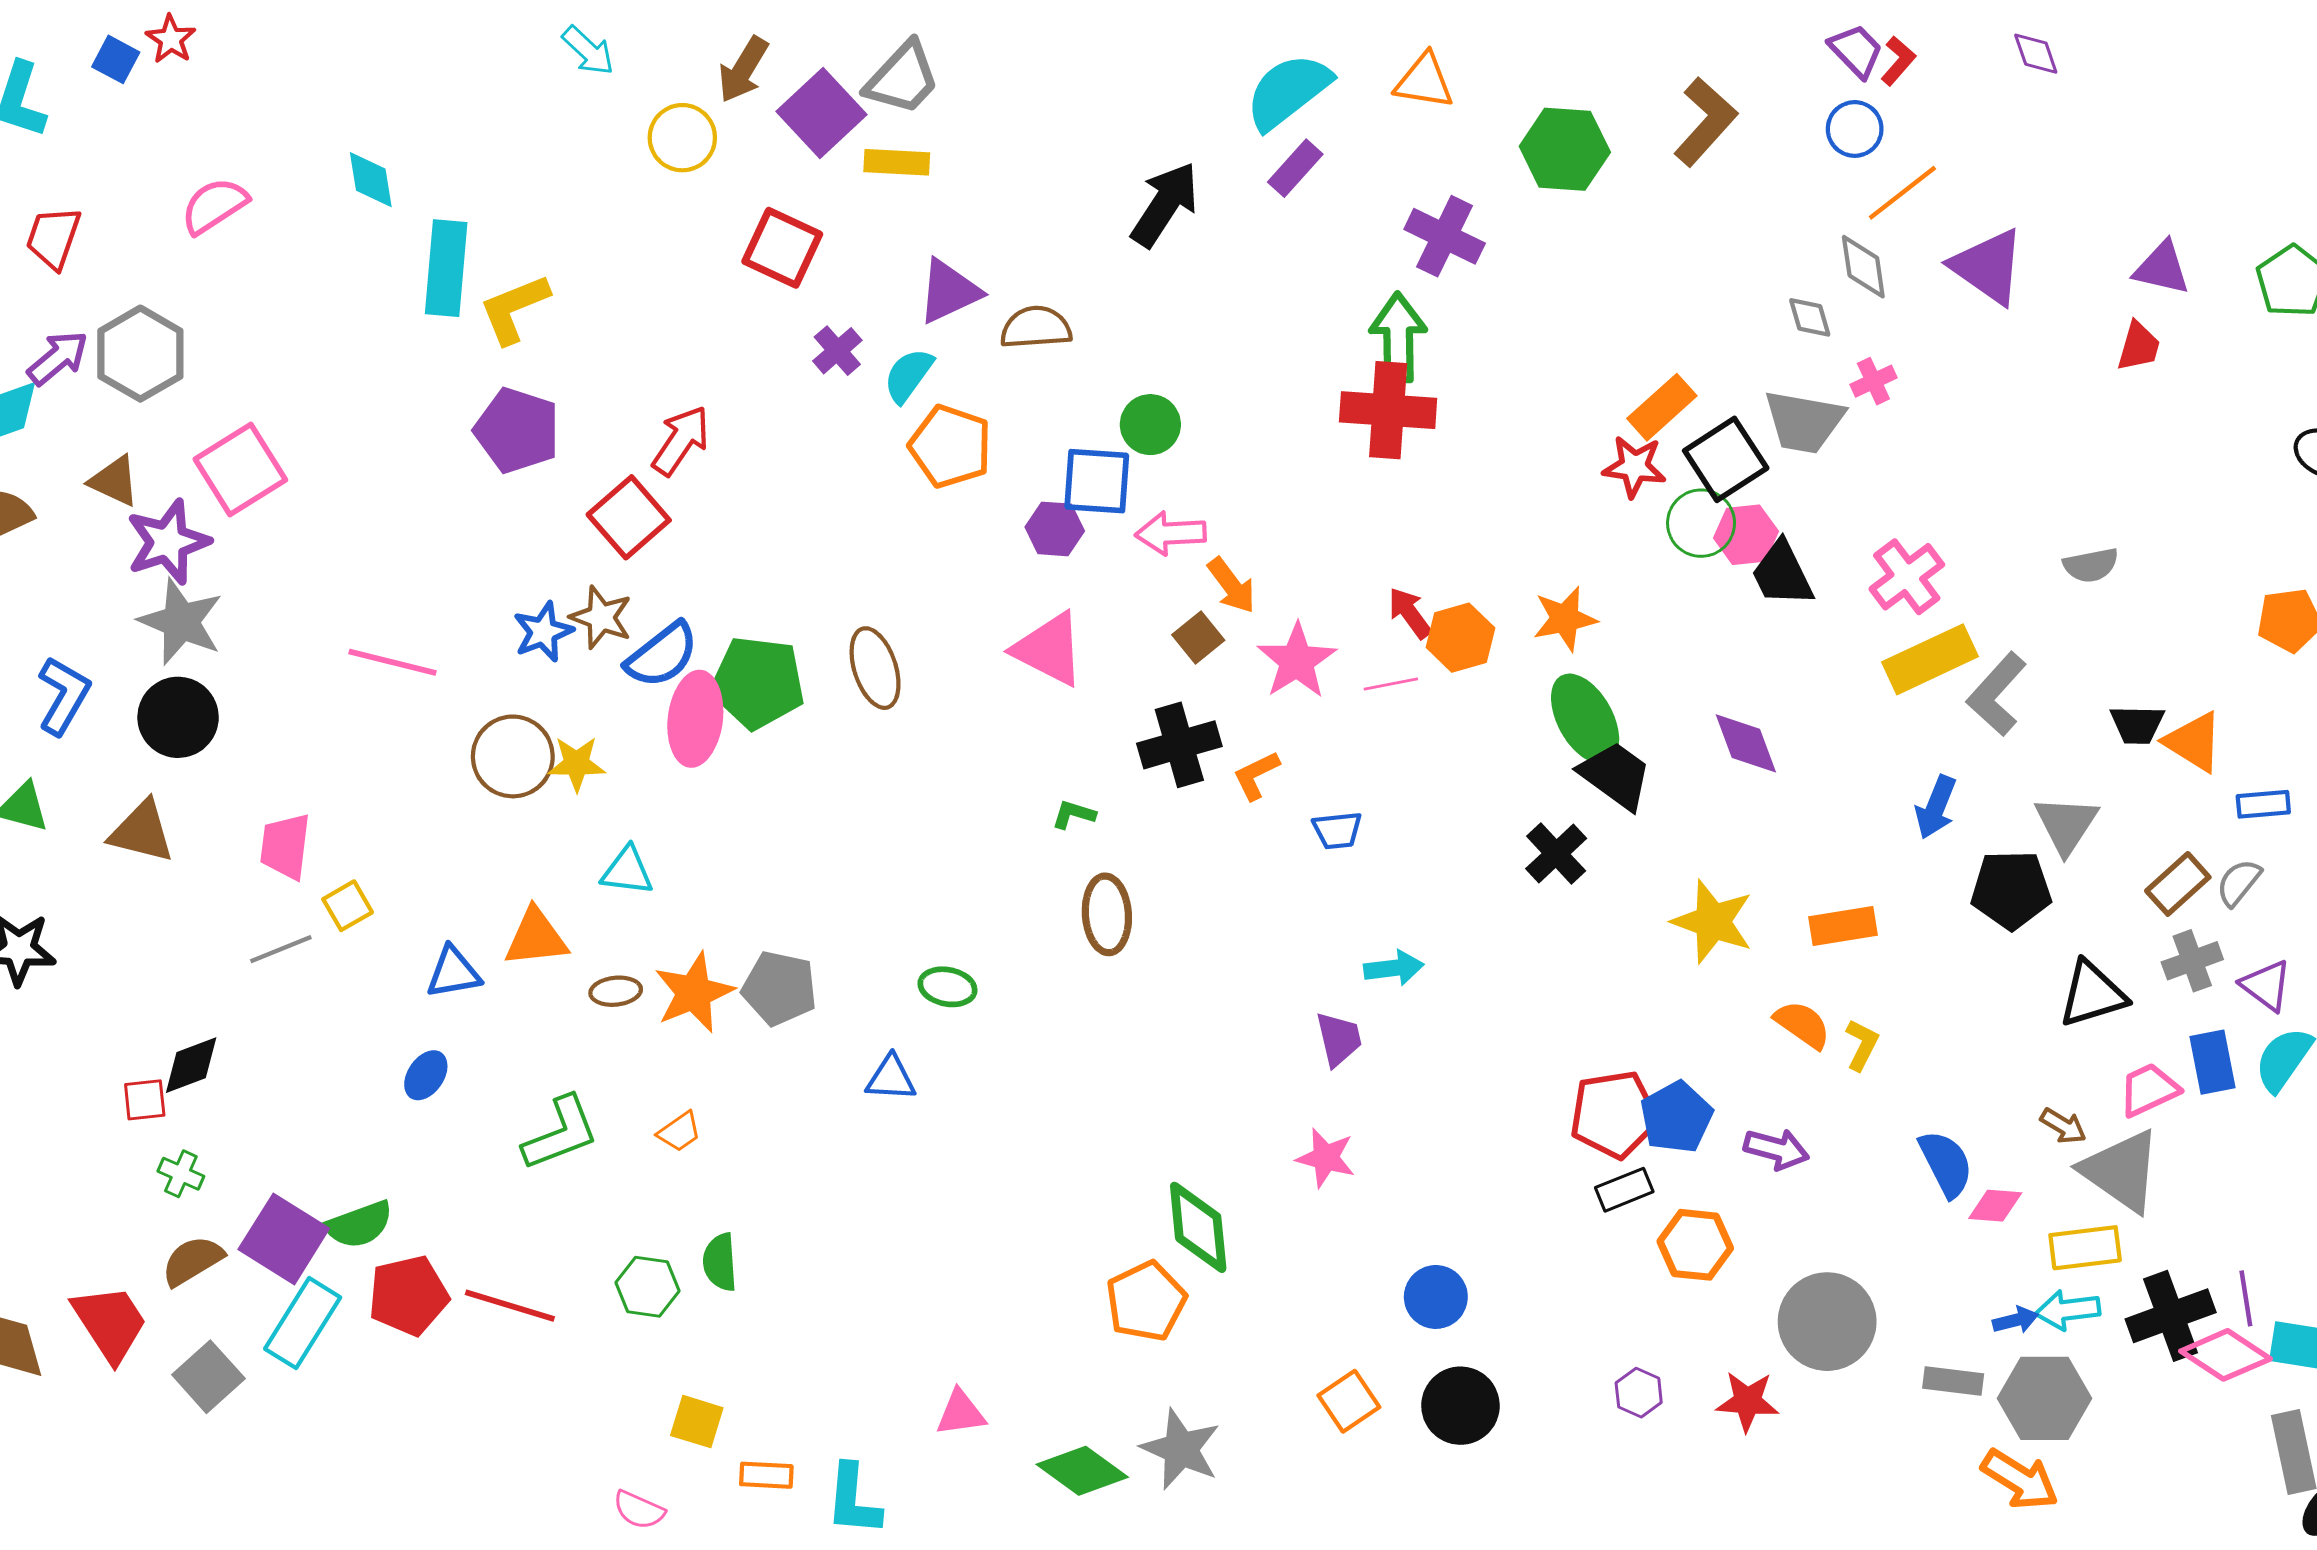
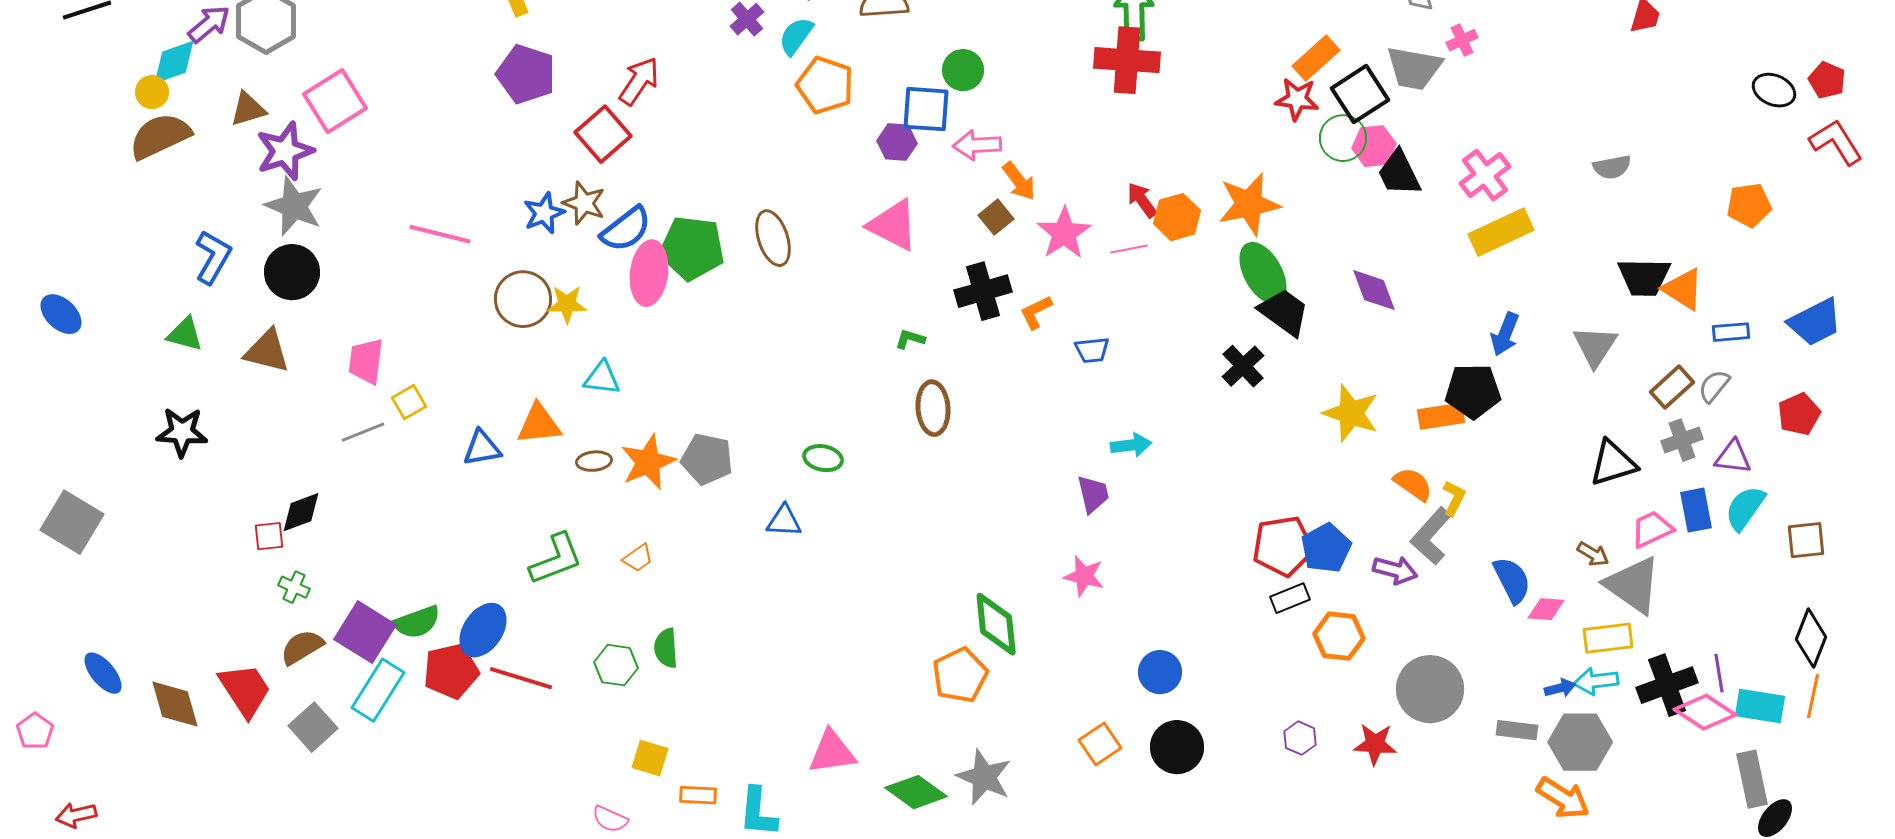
brown triangle: (114, 481) -> (248, 109), turned -42
orange star: (1565, 619) -> (1249, 204), size x1.4
gray L-shape: (1997, 694) -> (1431, 536), moved
black trapezoid: (2137, 725) -> (1644, 277), size x1.4
black pentagon: (2011, 890) -> (1473, 391), moved
purple triangle: (2266, 985) -> (1733, 457), turned -30
blue ellipse: (426, 1075) -> (483, 630), moved, size x1.6
pink triangle: (961, 1413) -> (832, 752), size x1.4

